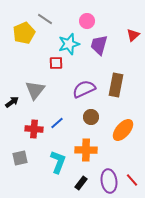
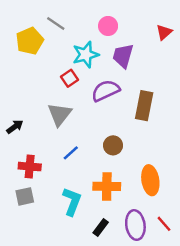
red triangle: (133, 35) -> (164, 32), moved
red square: (56, 63) -> (69, 78), turned -32
purple semicircle: (84, 89) -> (106, 91), moved
gray triangle: (35, 90) -> (60, 114), moved
red cross: (34, 129) -> (30, 167), moved
orange ellipse: (123, 130) -> (150, 180), moved, turned -50

